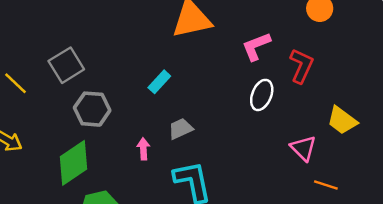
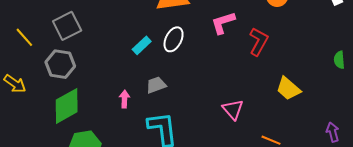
white ellipse: (262, 95) -> (174, 39), moved
gray hexagon: (92, 109) -> (60, 64), moved
pink triangle: (303, 148) -> (233, 109), moved

